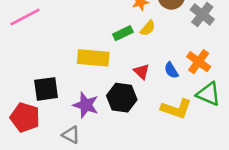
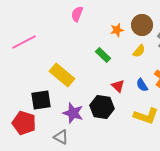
yellow semicircle: (148, 28) -> (139, 51), moved
green rectangle: (123, 33) -> (103, 55), turned 70
yellow rectangle: (93, 58) -> (62, 75), moved, turned 35

